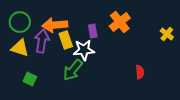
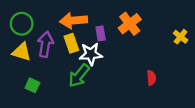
orange arrow: (55, 25) -> (74, 20), moved

